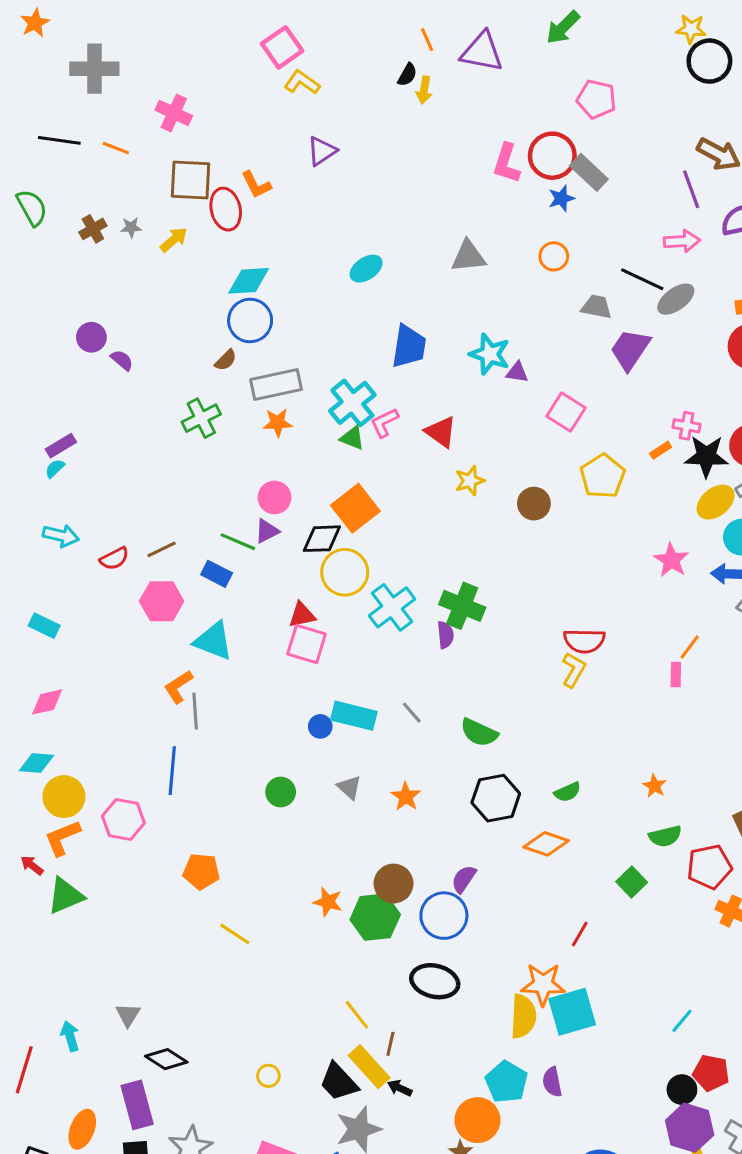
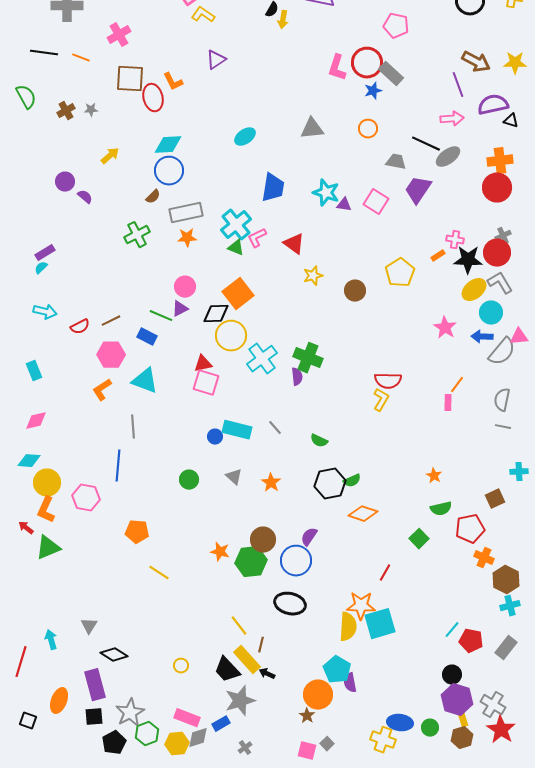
pink cross: (174, 113) -> (119, 35), turned 35
yellow arrow: (174, 240) -> (110, 156), moved
pink square: (566, 412) -> (376, 202), moved
cyan rectangle: (44, 626) -> (34, 371), turned 42
orange L-shape: (178, 687) -> (102, 390), moved
green semicircle: (479, 732) -> (319, 441), size x0.7
green semicircle: (568, 792) -> (352, 481), moved
orange L-shape: (62, 838) -> (46, 510), turned -44
red pentagon: (711, 1073) -> (471, 641), moved
purple semicircle: (552, 1082) -> (350, 683), moved

